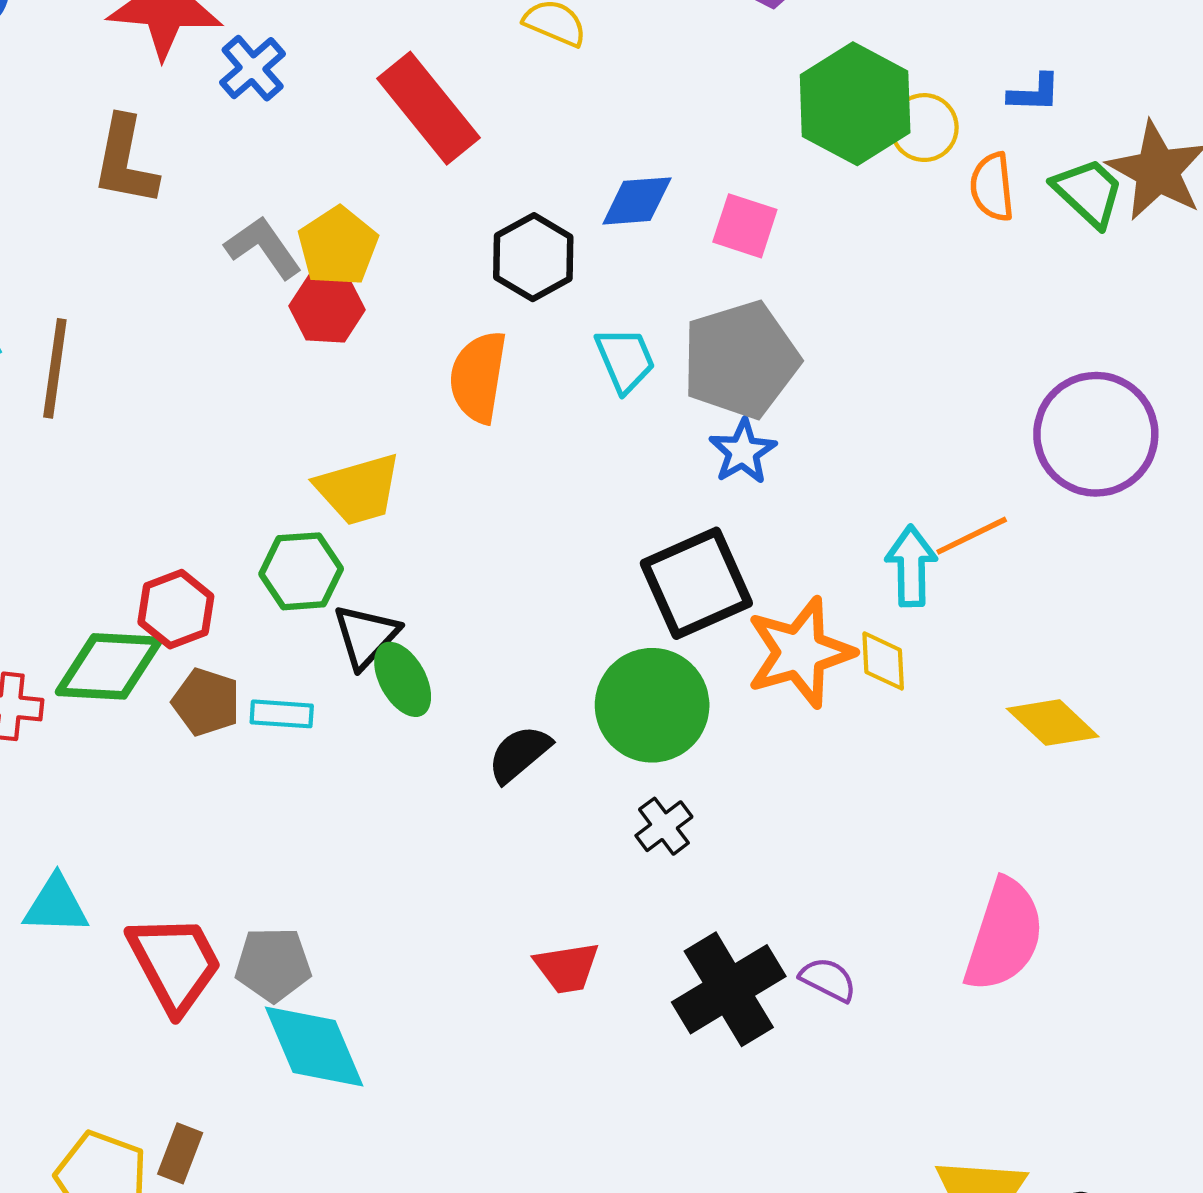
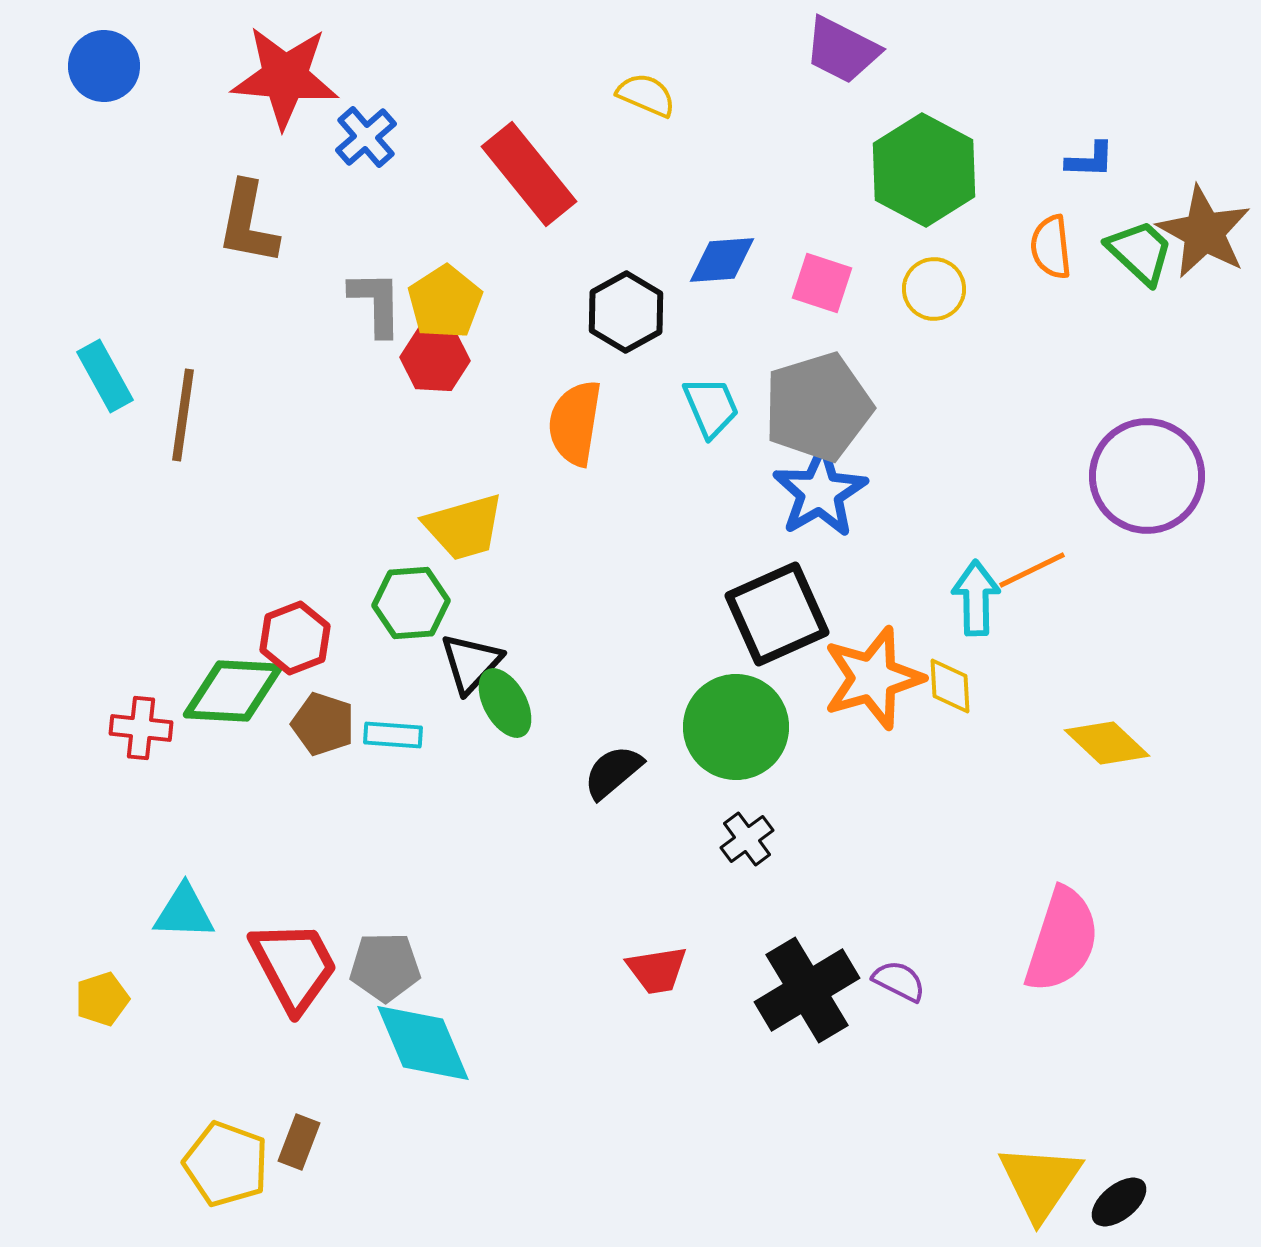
yellow circle: (924, 128) -> (934, 289), moved
gray L-shape: (263, 247) -> (376, 303), turned 34
blue star: (743, 452) -> (820, 492), size x1.5

